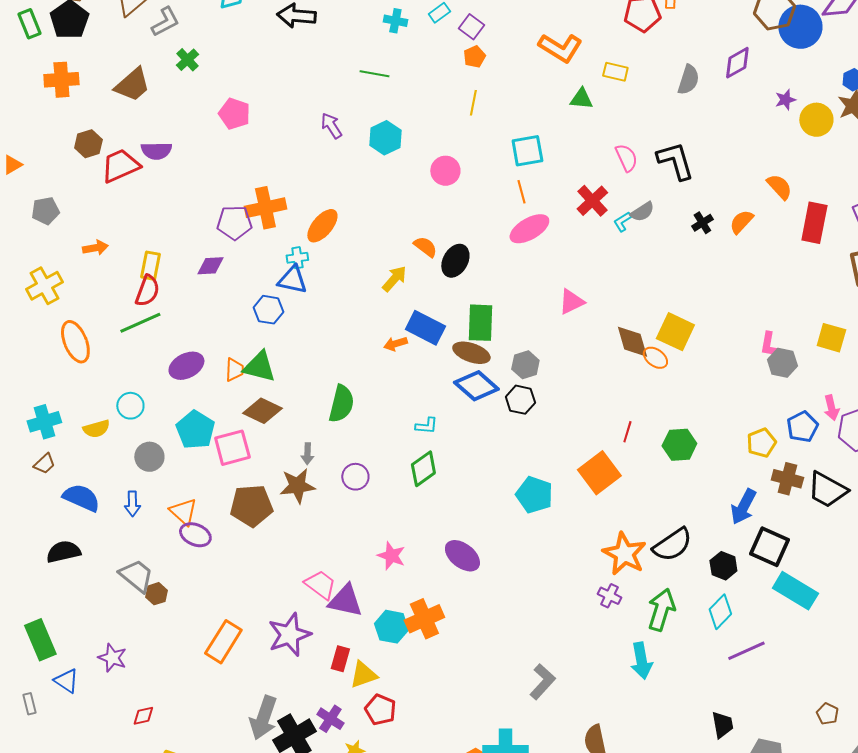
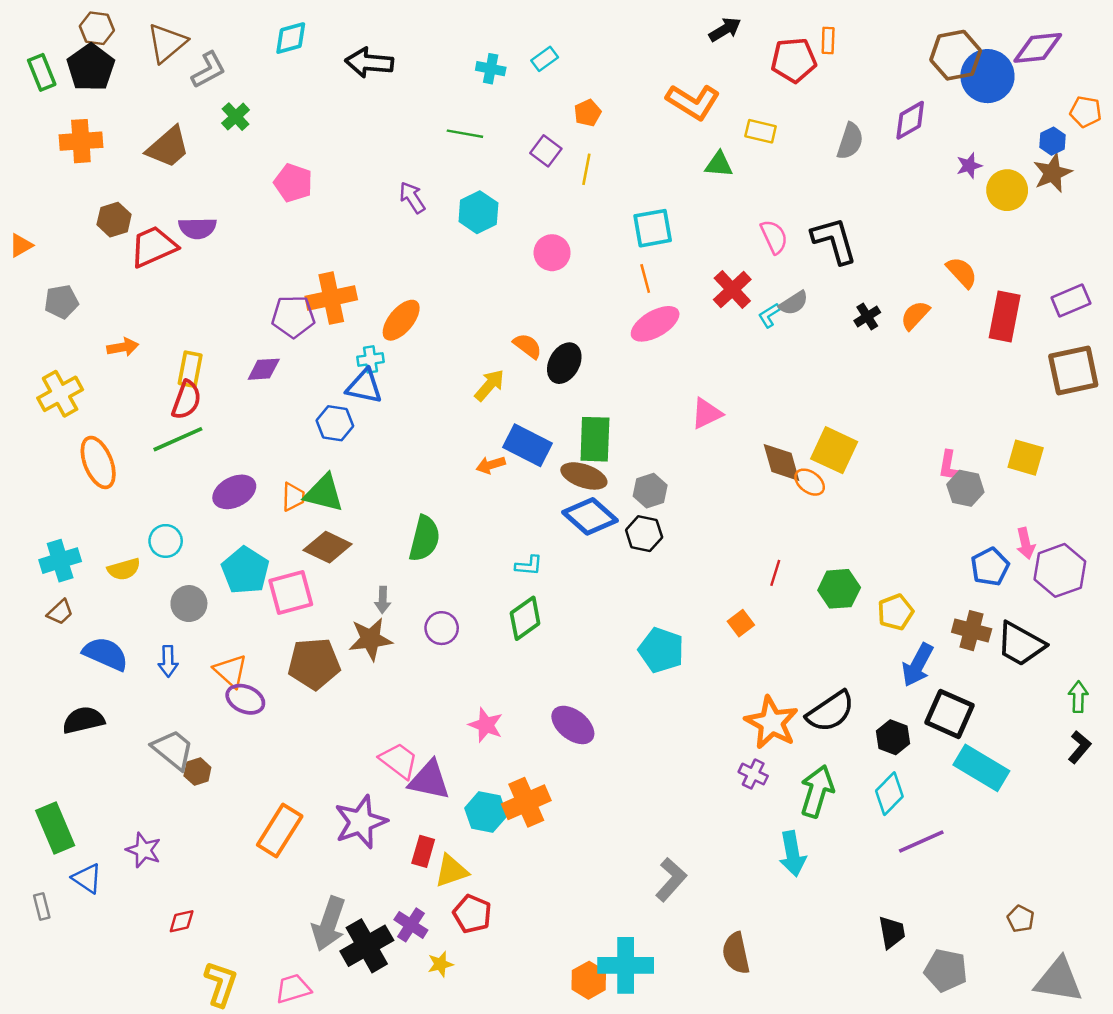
purple square: (471, 27) -> (546, 151), moved
yellow pentagon: (761, 443) -> (895, 612), moved
orange square: (599, 473) -> (741, 623), size x0.5

